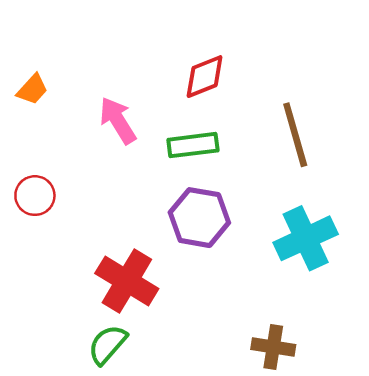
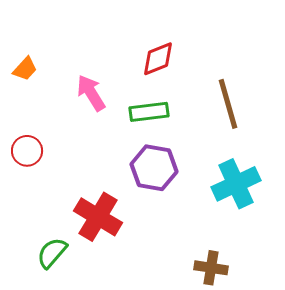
green semicircle: (107, 344) -> (52, 253), moved

